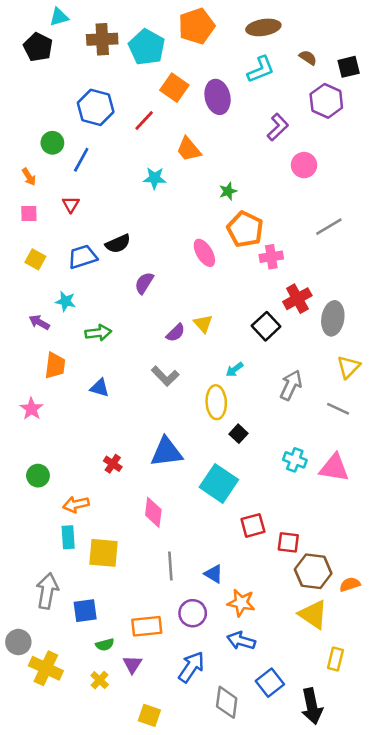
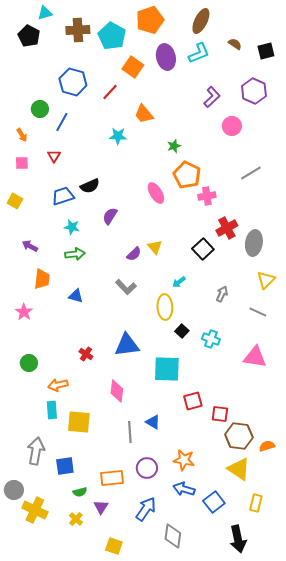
brown ellipse: (263, 27) -> (201, 21), turned -55
purple ellipse: (218, 97) -> (166, 57), moved
purple hexagon: (326, 101) -> (254, 91), moved
yellow square: (35, 259) -> (15, 201), moved
cyan star: (66, 301) -> (72, 227), moved
gray arrow: (291, 385) -> (222, 294), size x0.7
cyan cross: (295, 460) -> (211, 339), moved
cyan square: (219, 483) -> (167, 369), turned -32
blue triangle: (214, 574) -> (153, 422), moved
blue square: (270, 683) -> (214, 502), moved

